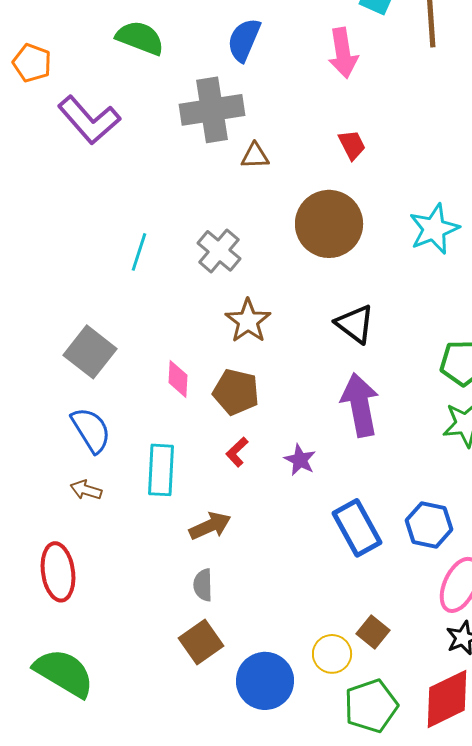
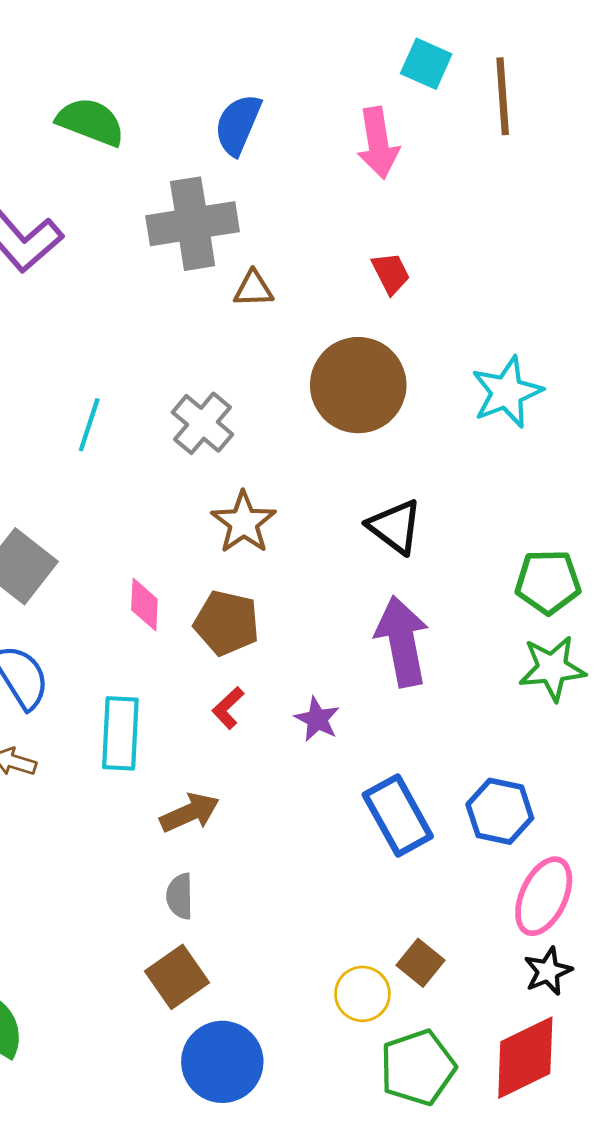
blue circle: (265, 681) -> (222, 1062), moved

